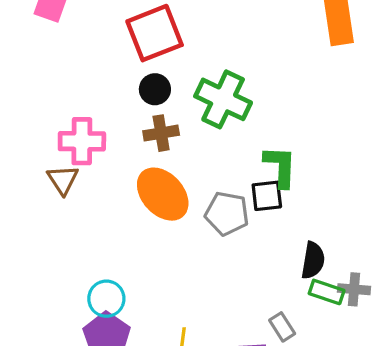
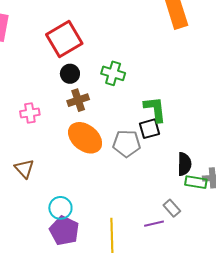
green cross: (223, 99) -> (113, 73), size x0.7
pink cross: (82, 141) -> (30, 113), size x0.7
brown triangle: (63, 180) -> (24, 169), moved

